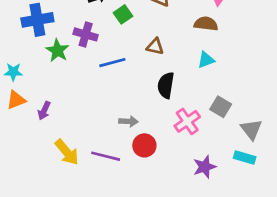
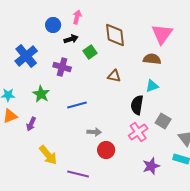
blue cross: (37, 20) -> (26, 56), turned -30
green star: (57, 51) -> (41, 94), moved
blue line: (112, 63) -> (77, 105), moved
black semicircle: (166, 85) -> (137, 105), moved
purple line: (106, 156) -> (78, 174), moved

